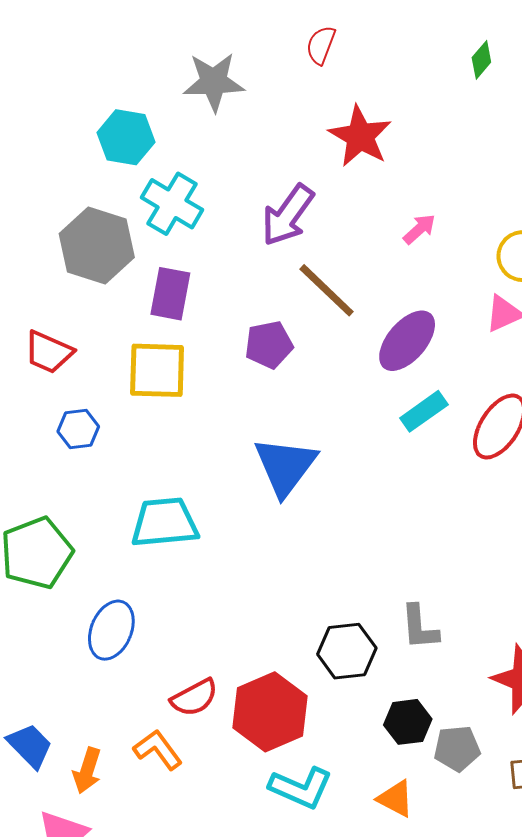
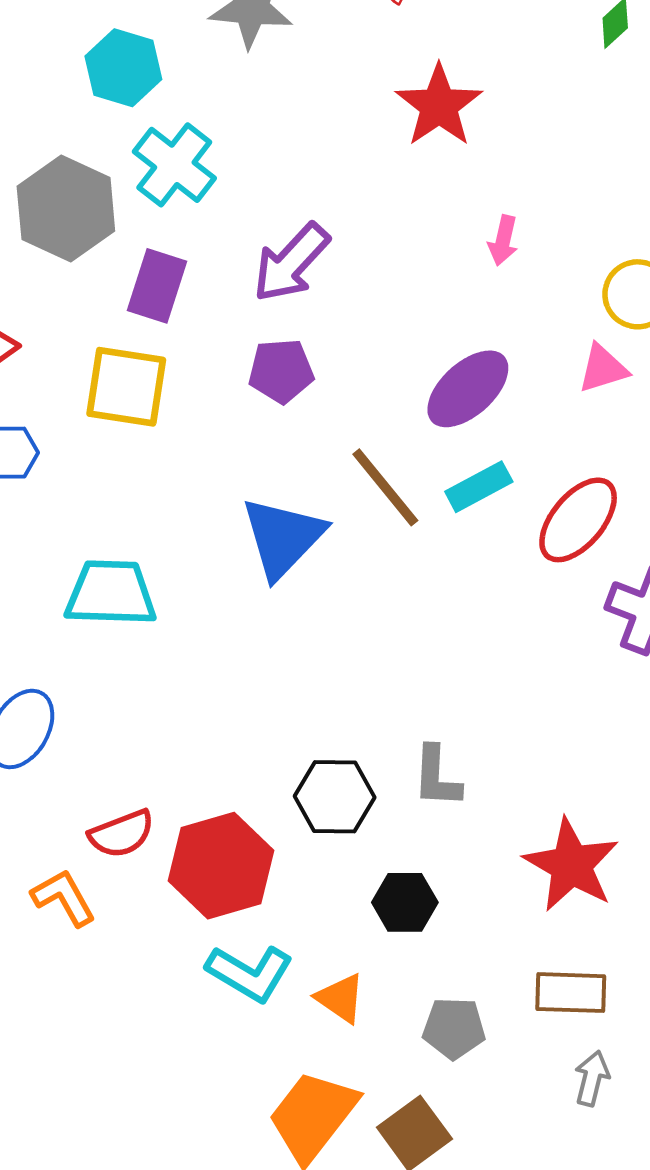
purple arrow: (288, 215) -> (291, 263), moved
pink arrow: (419, 229) -> (503, 241), turned 138
brown line: (327, 290) -> (385, 487), moved
gray pentagon: (457, 748) -> (454, 1028), moved
orange triangle: (395, 799) -> (341, 998), moved

